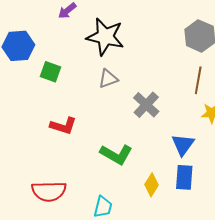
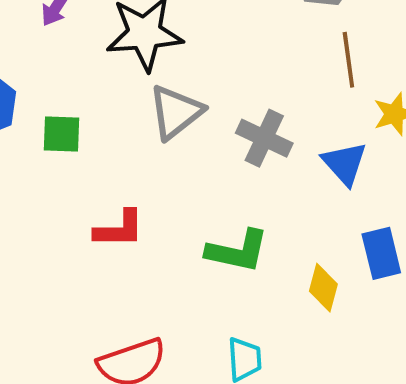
gray triangle: (108, 79) -> (176, 112), size x1.4
blue triangle: (183, 145) -> (345, 163), moved

